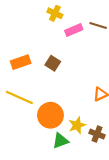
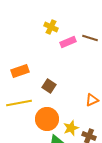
brown square: (53, 63) -> (49, 86), moved
yellow line: (19, 98) -> (19, 103), turned -35

